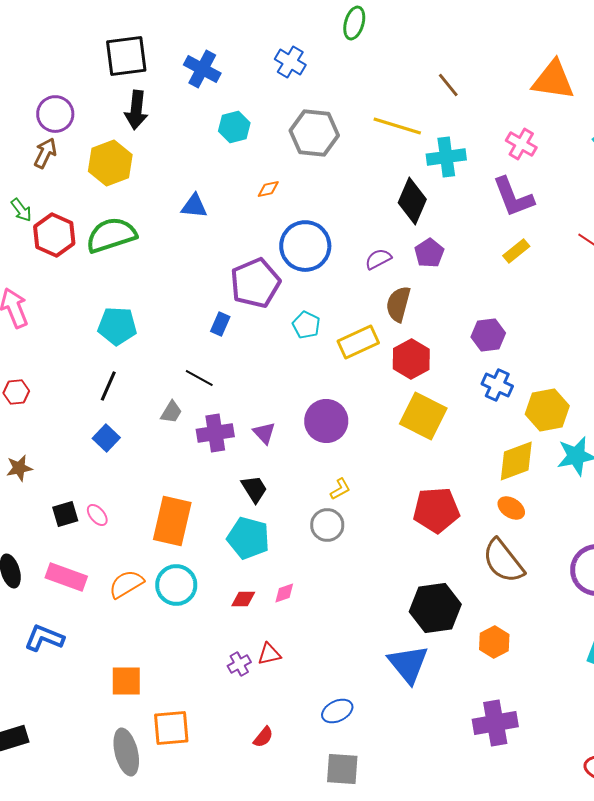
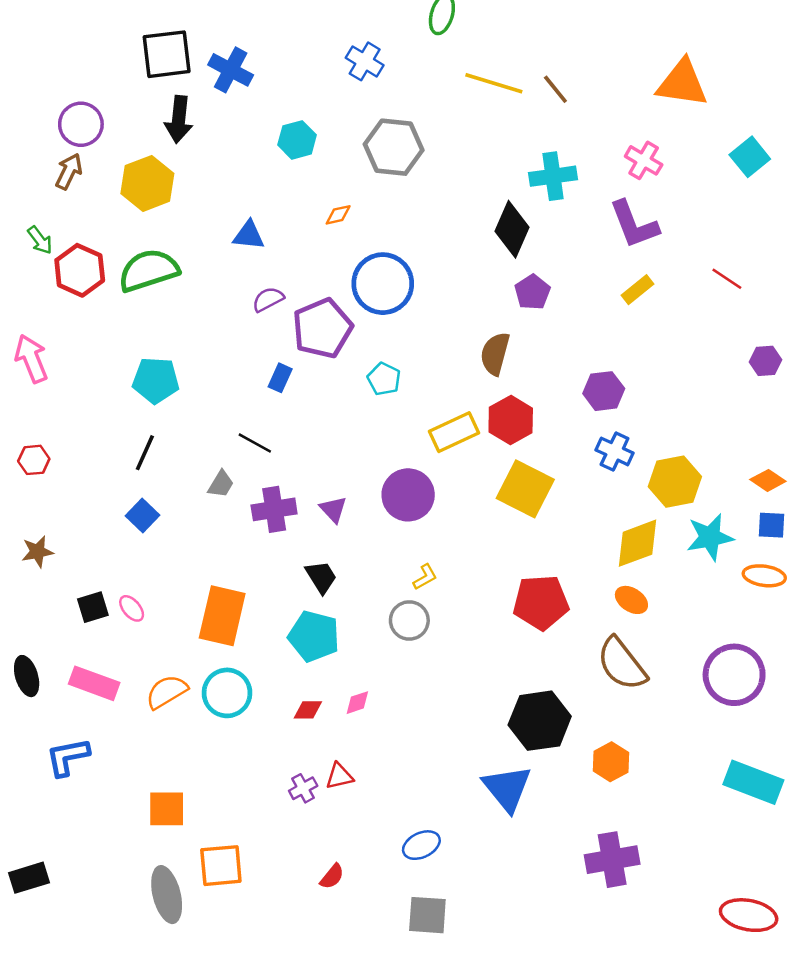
blue cross: (202, 69) -> (231, 70), moved
yellow line: (397, 126) -> (494, 83), moved
purple semicircle: (378, 259) -> (268, 299), moved
yellow rectangle: (358, 342) -> (454, 432), moved
blue L-shape: (44, 638) -> (68, 757), turned -33

